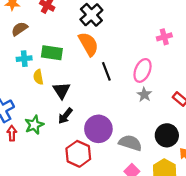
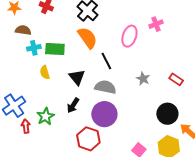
brown semicircle: (20, 29) -> (23, 30), turned 49
cyan cross: (24, 59) -> (34, 48), moved
pink ellipse: (143, 70) -> (129, 36), moved
black triangle: (62, 90) -> (77, 77), moved
gray semicircle: (130, 143) -> (105, 87), moved

